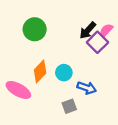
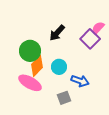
green circle: (35, 29) -> (30, 51), moved
black arrow: (88, 30) -> (57, 33), moved
pink ellipse: (18, 90) -> (30, 83), moved

